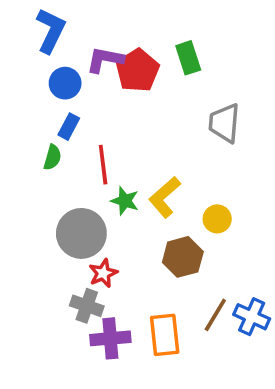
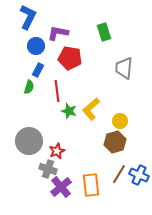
red pentagon: (138, 70) -> (70, 58), moved, turned -30
gray circle: (81, 233) -> (29, 141), moved
brown hexagon: (183, 257) -> (115, 142), moved
purple cross: (110, 338) -> (61, 187), turned -35

